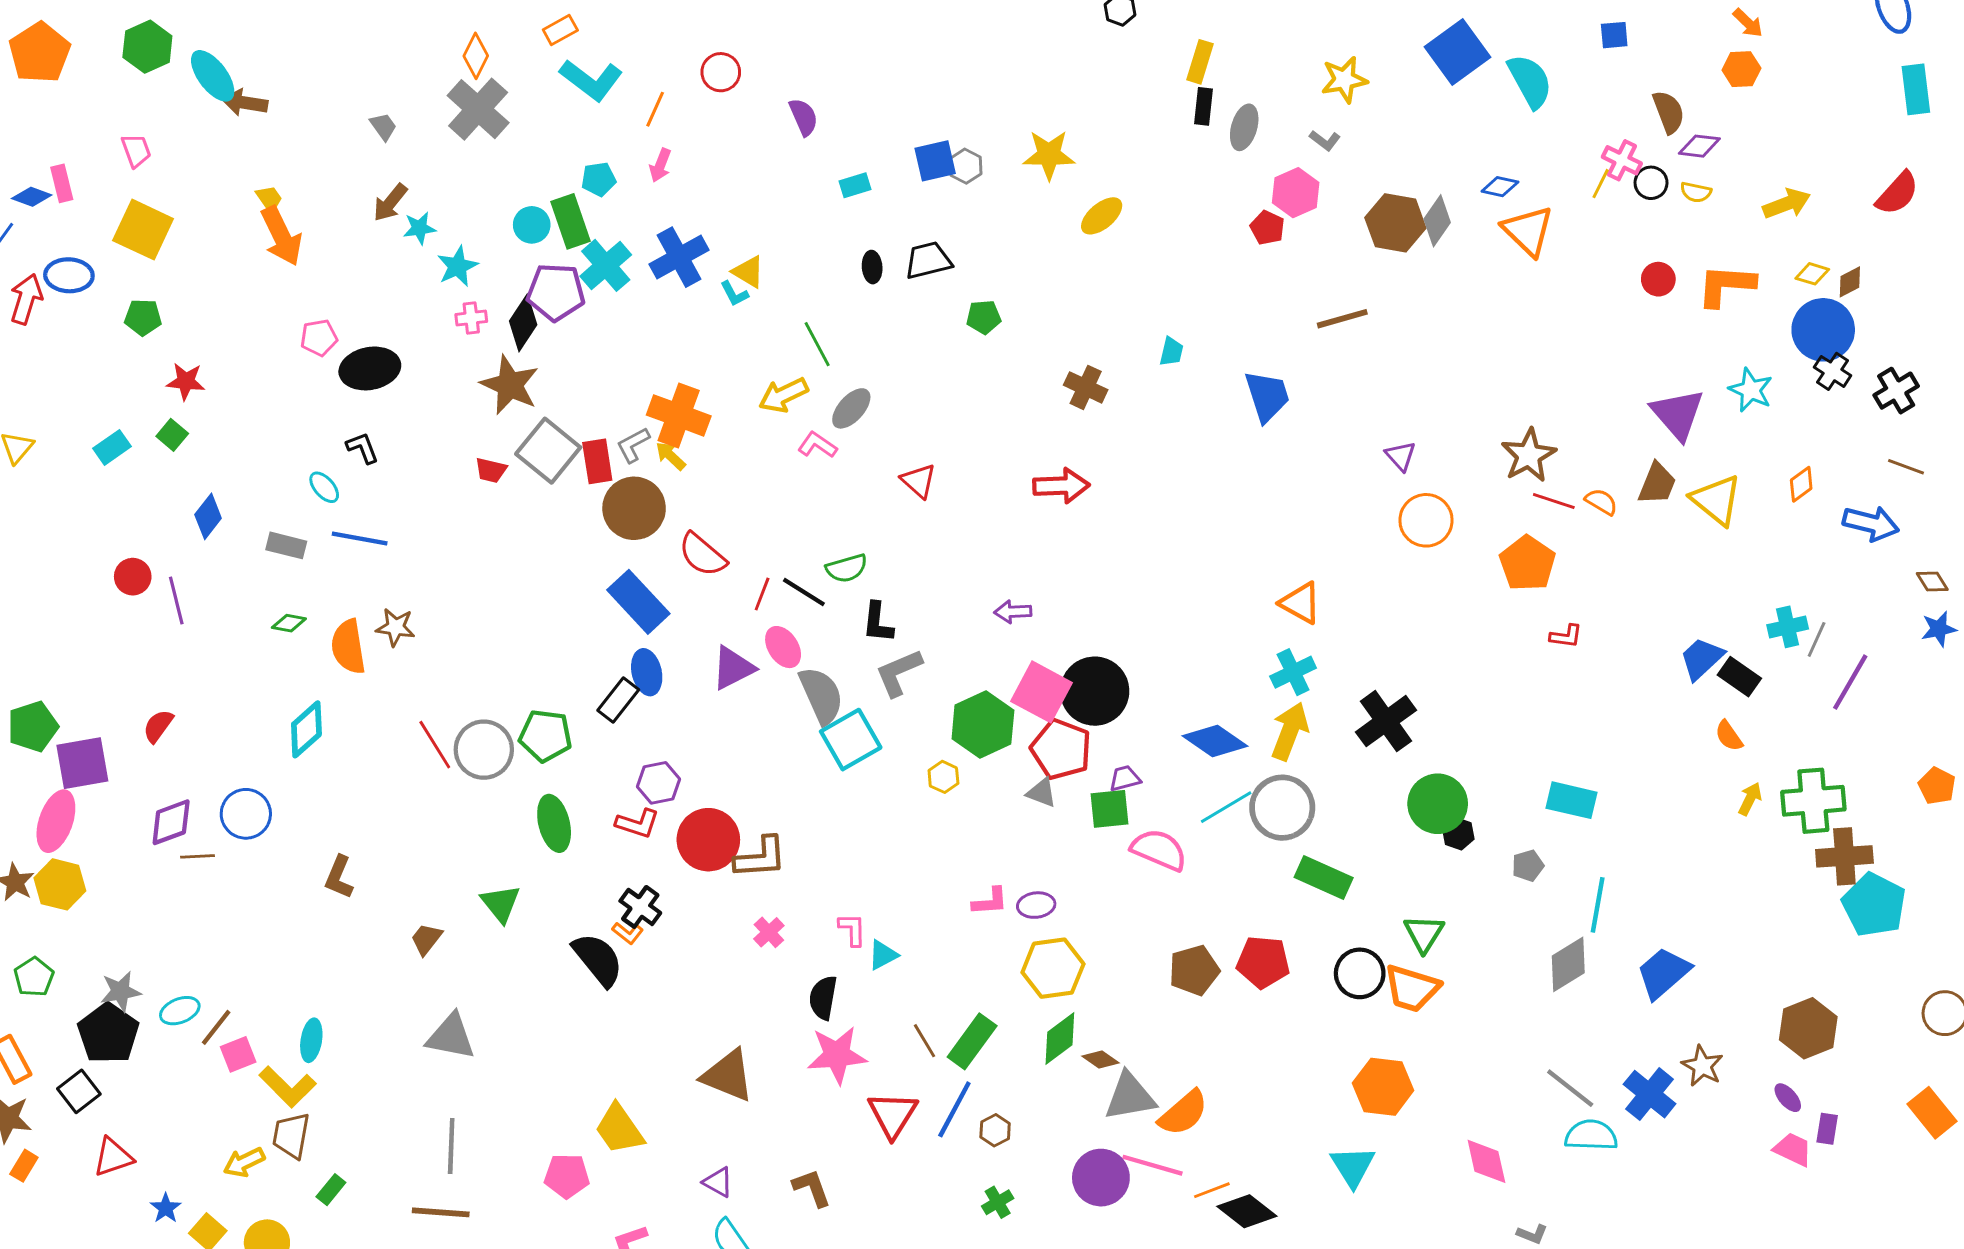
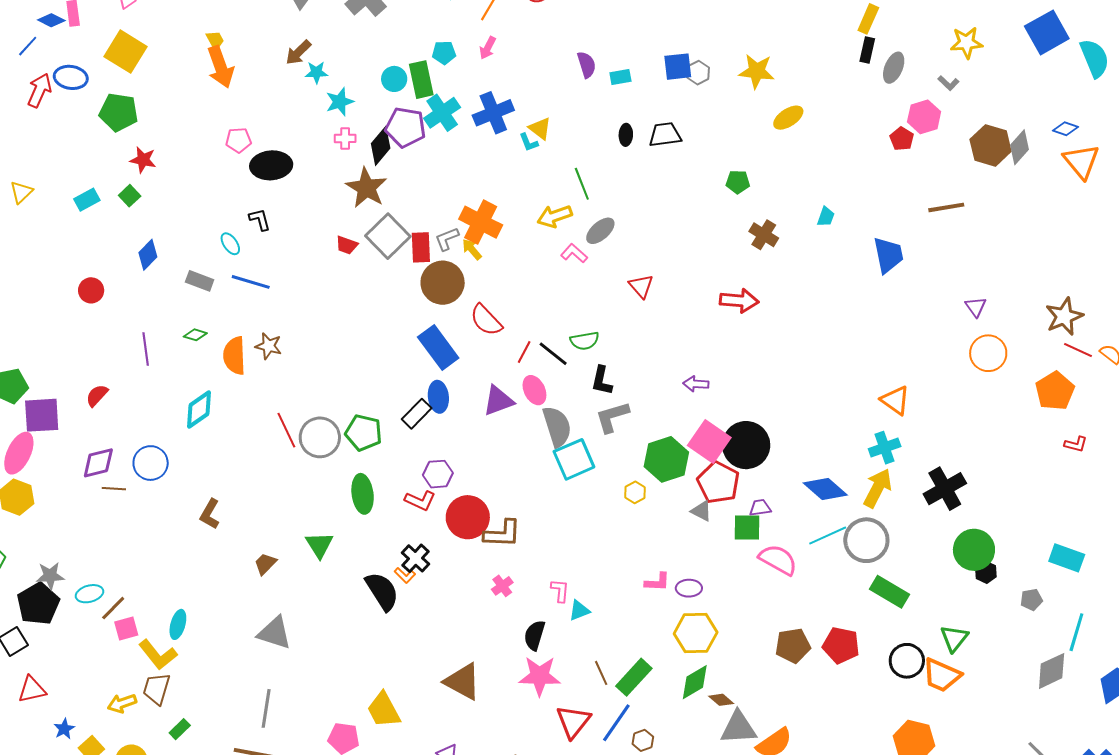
purple semicircle: (804, 117) -> (586, 65), moved
green pentagon: (143, 317) -> (119, 112), size x1.5
green pentagon: (984, 317) -> (738, 182), moved
purple line: (176, 600) -> (146, 349), moved

